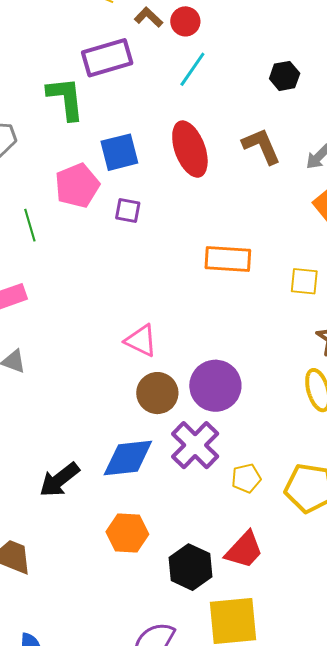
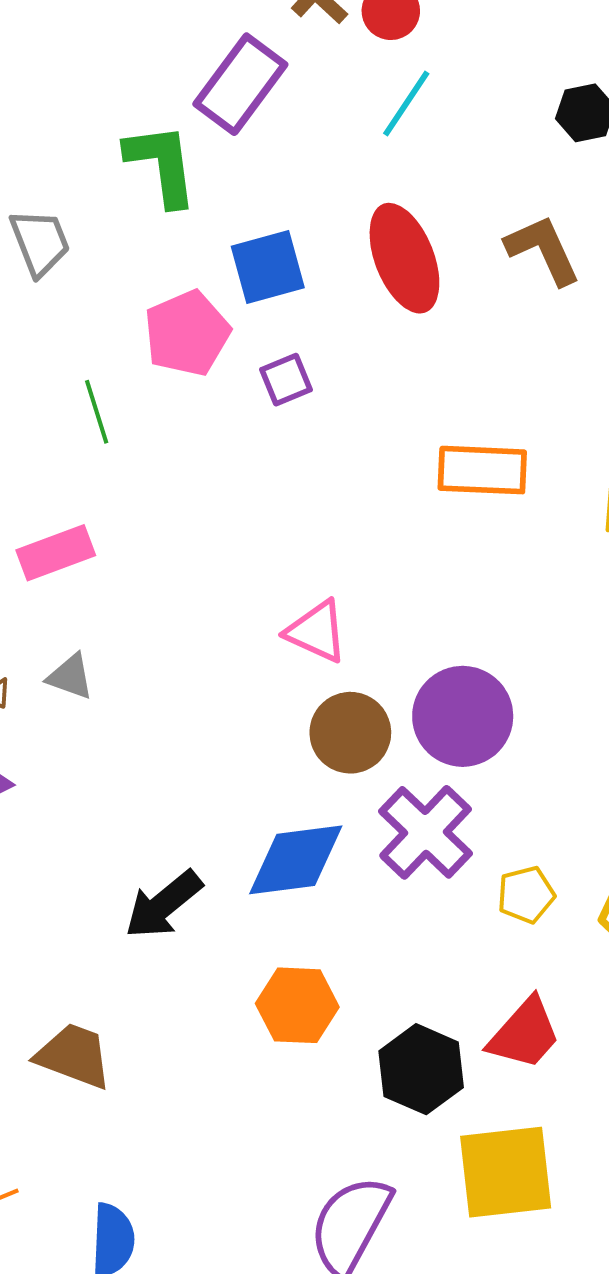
purple rectangle: (107, 58) -> (240, 84), turned -36
purple square: (128, 210) -> (286, 380), turned -32

